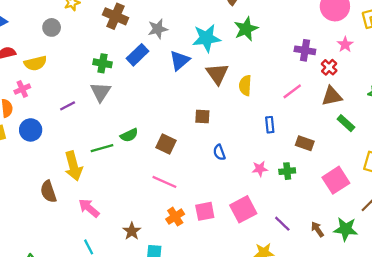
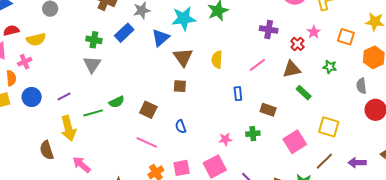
pink star: (345, 44) -> (314, 32), moved
red cross: (329, 67) -> (297, 44), moved
brown triangle: (217, 74) -> (183, 57), moved
purple line: (68, 106) -> (64, 97), moved
blue semicircle: (219, 152) -> (181, 127), moved
pink star: (260, 169) -> (225, 139), moved

